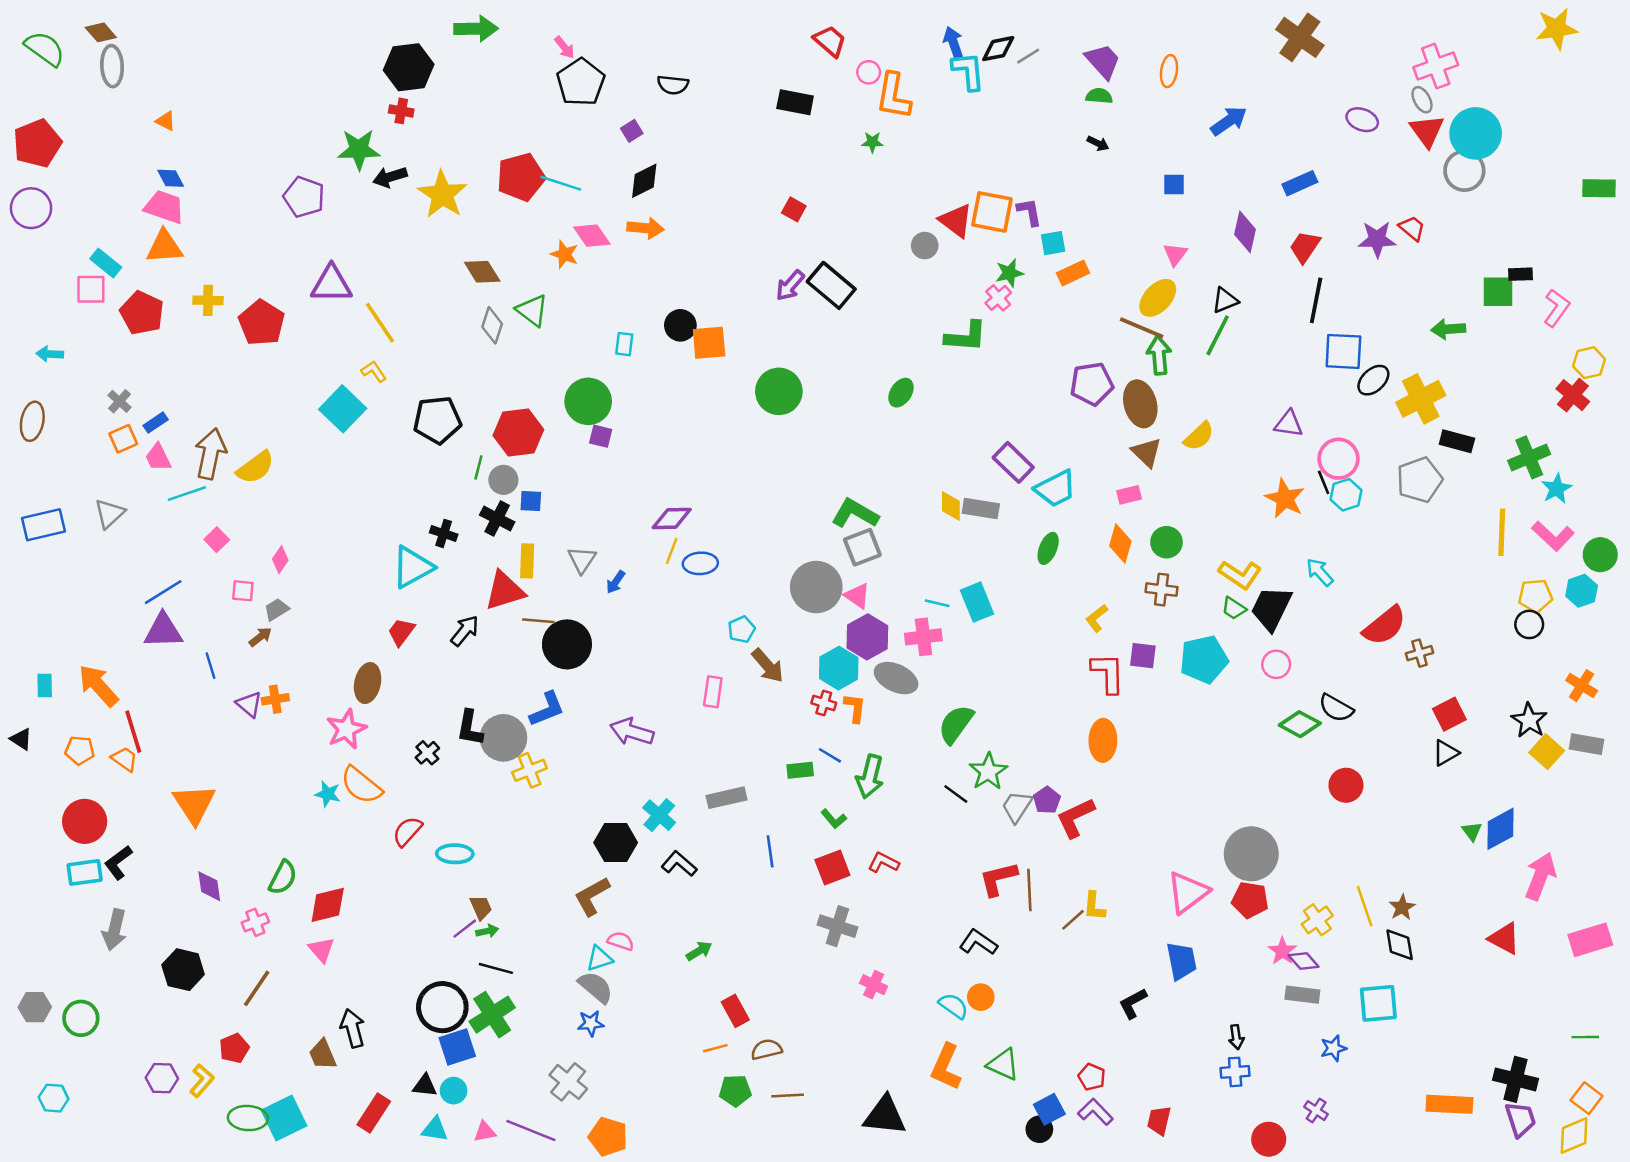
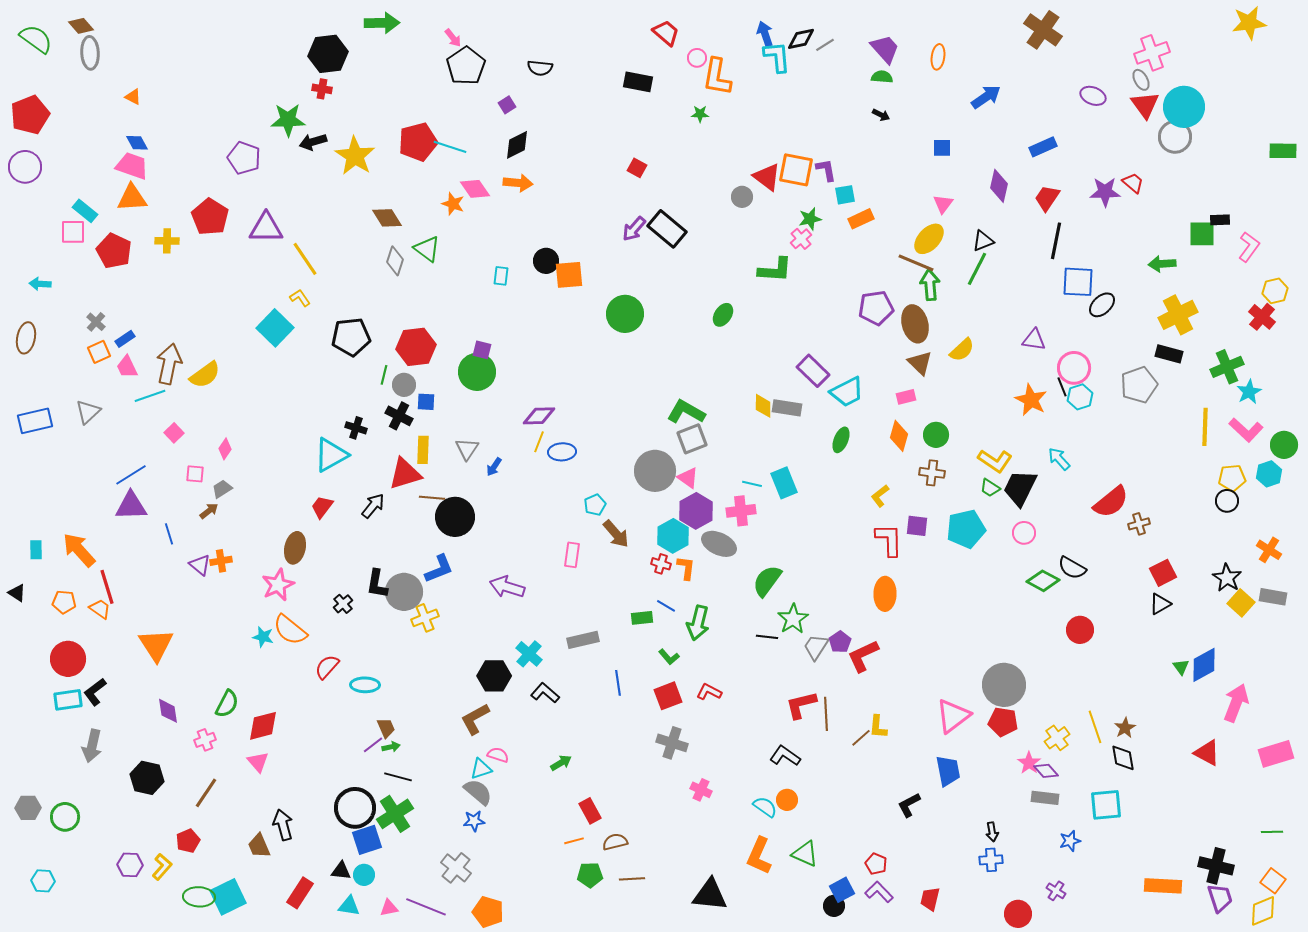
red pentagon: (262, 323) -> (210, 217), moved
yellow cross: (1421, 399) -> (1178, 315), moved
green circle: (588, 401) -> (477, 372), moved
black line: (956, 794) -> (767, 637), turned -30

